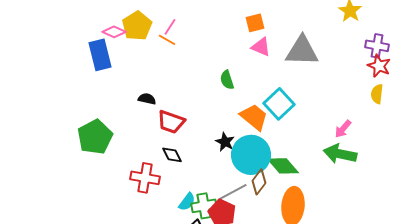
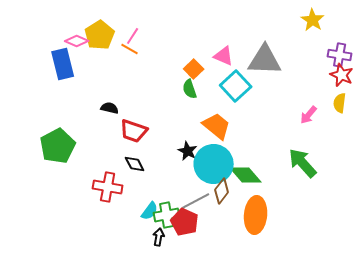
orange square: (255, 23) -> (194, 69), moved, turned -30
cyan square: (279, 104) -> (236, 86), moved
pink arrow: (343, 129) -> (309, 115), moved
green arrow: (340, 154) -> (303, 163), turned 36

